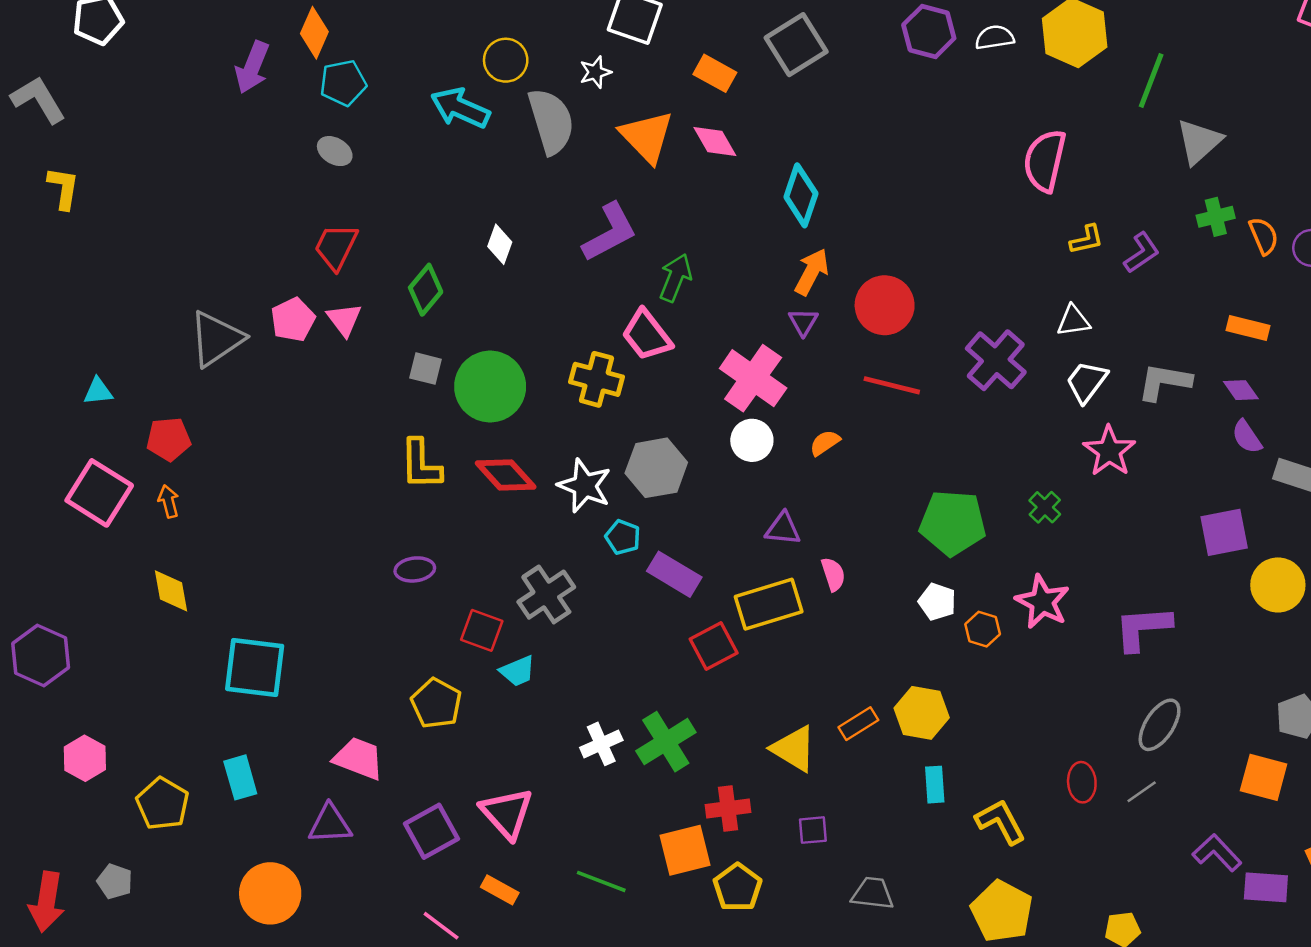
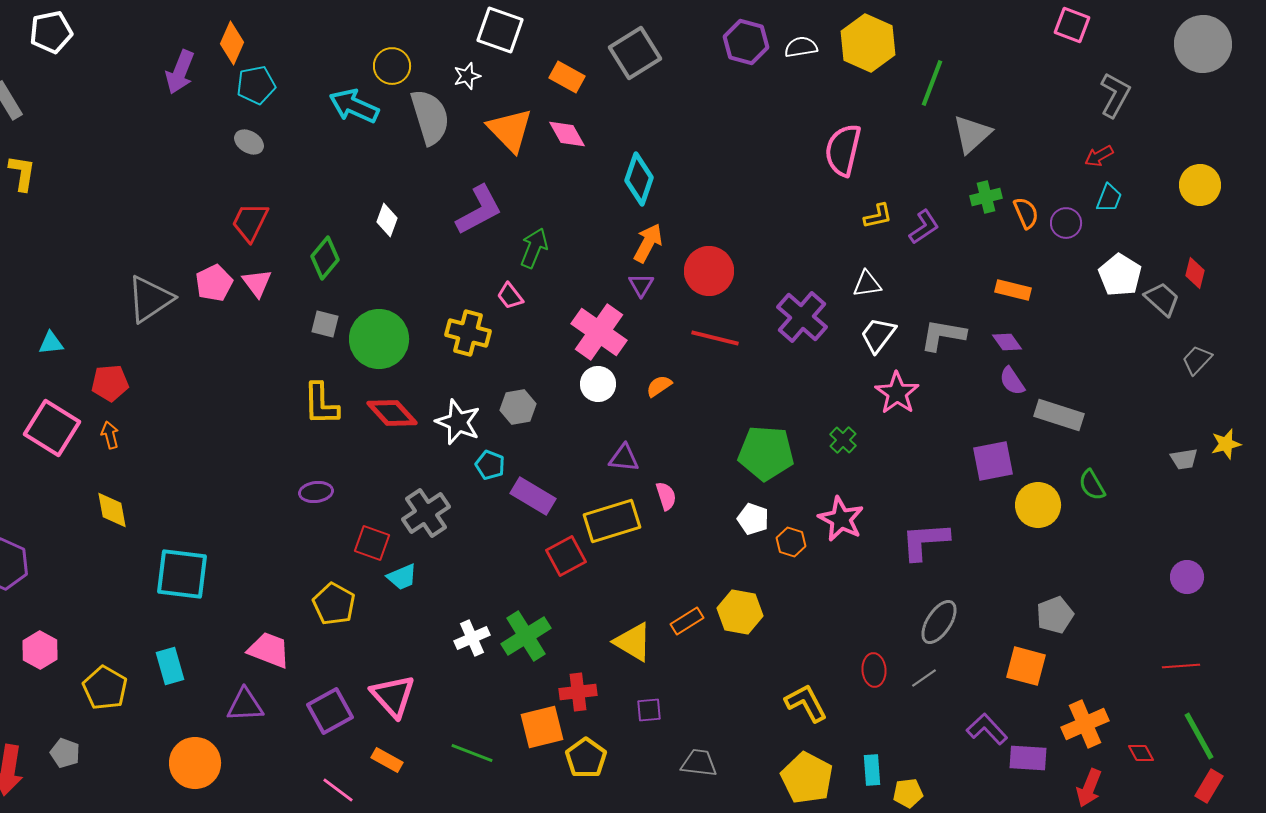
pink trapezoid: (647, 335) -> (510, 296), size x0.6
gray hexagon: (656, 468) -> (518, 407), size x0.7
cyan rectangle: (935, 785) -> (872, 770), moved

